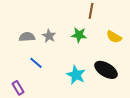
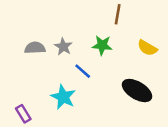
blue line: (36, 63) -> (83, 71), moved
cyan star: (76, 75) -> (63, 97), moved

